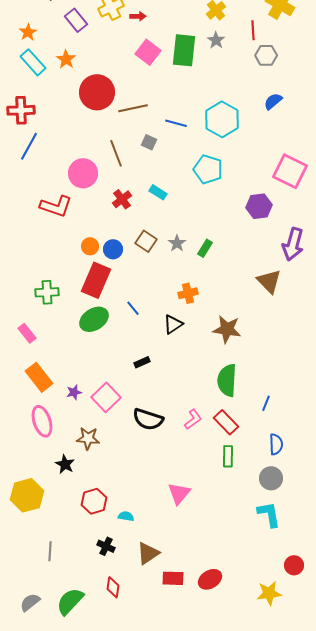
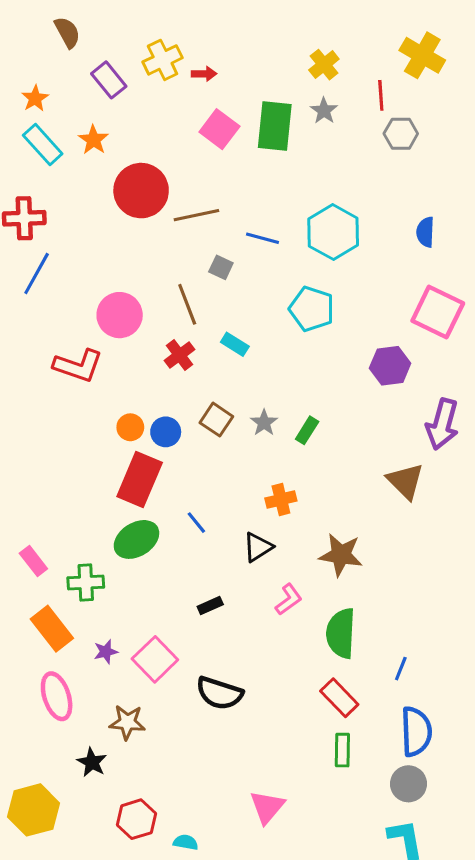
blue semicircle: (273, 101) -> (425, 232), moved, turned -48
brown line: (116, 153) -> (187, 304), moved
green cross: (47, 292) -> (86, 582), moved
pink L-shape: (193, 419) -> (289, 599), moved
blue semicircle: (276, 444) -> (416, 732), size x1.5

